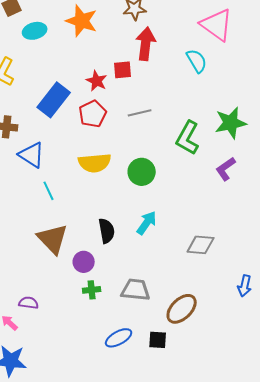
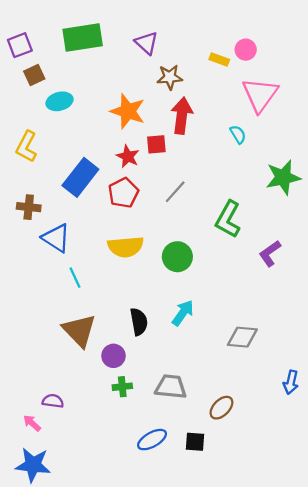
orange star: (82, 21) -> (128, 111), moved
pink triangle: (217, 25) -> (260, 95), turned 30
cyan semicircle: (197, 61) -> (238, 134), size x0.7
gray line: (140, 113) -> (175, 192), turned -35
green star: (231, 123) -> (283, 177), moved
brown ellipse: (182, 309) -> (221, 408), size x0.7

